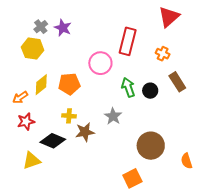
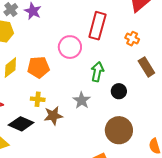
green arrow: (128, 87) -> (97, 72), turned 30
black circle: (150, 91) -> (119, 91), moved

